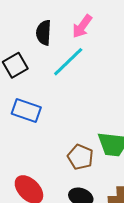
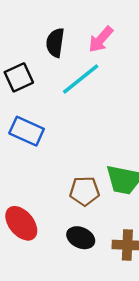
brown pentagon: (80, 157) -> (85, 191), turned -30

